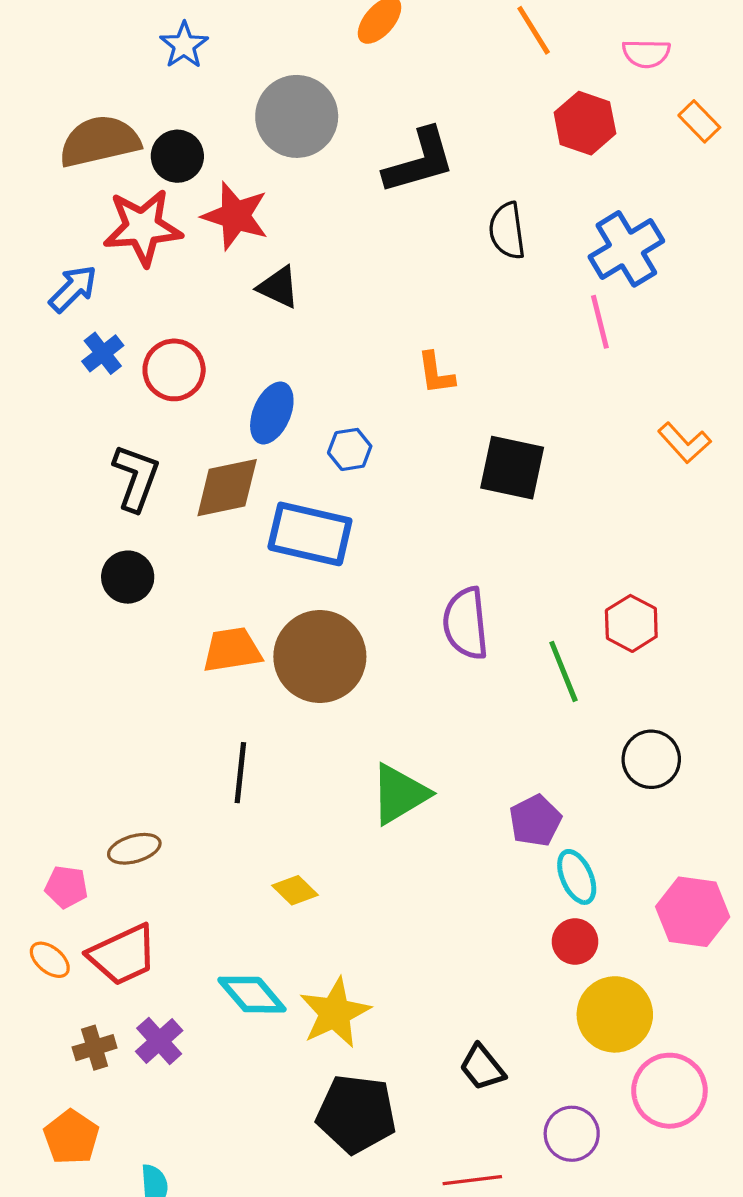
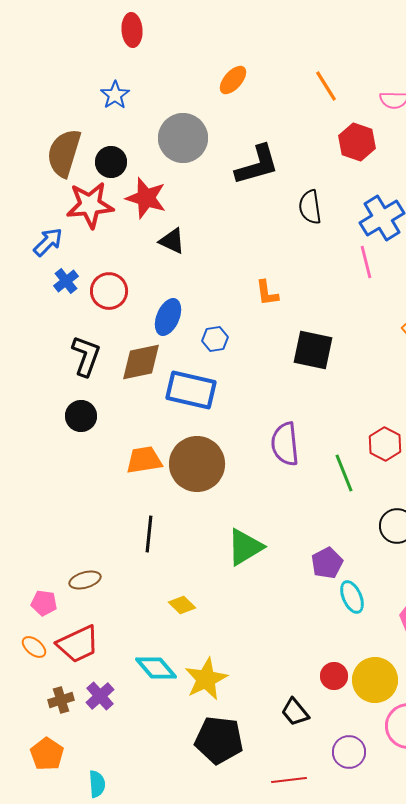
brown semicircle: (100, 141) -> (64, 153), turned -60
red circle: (575, 942) -> (334, 676), moved

